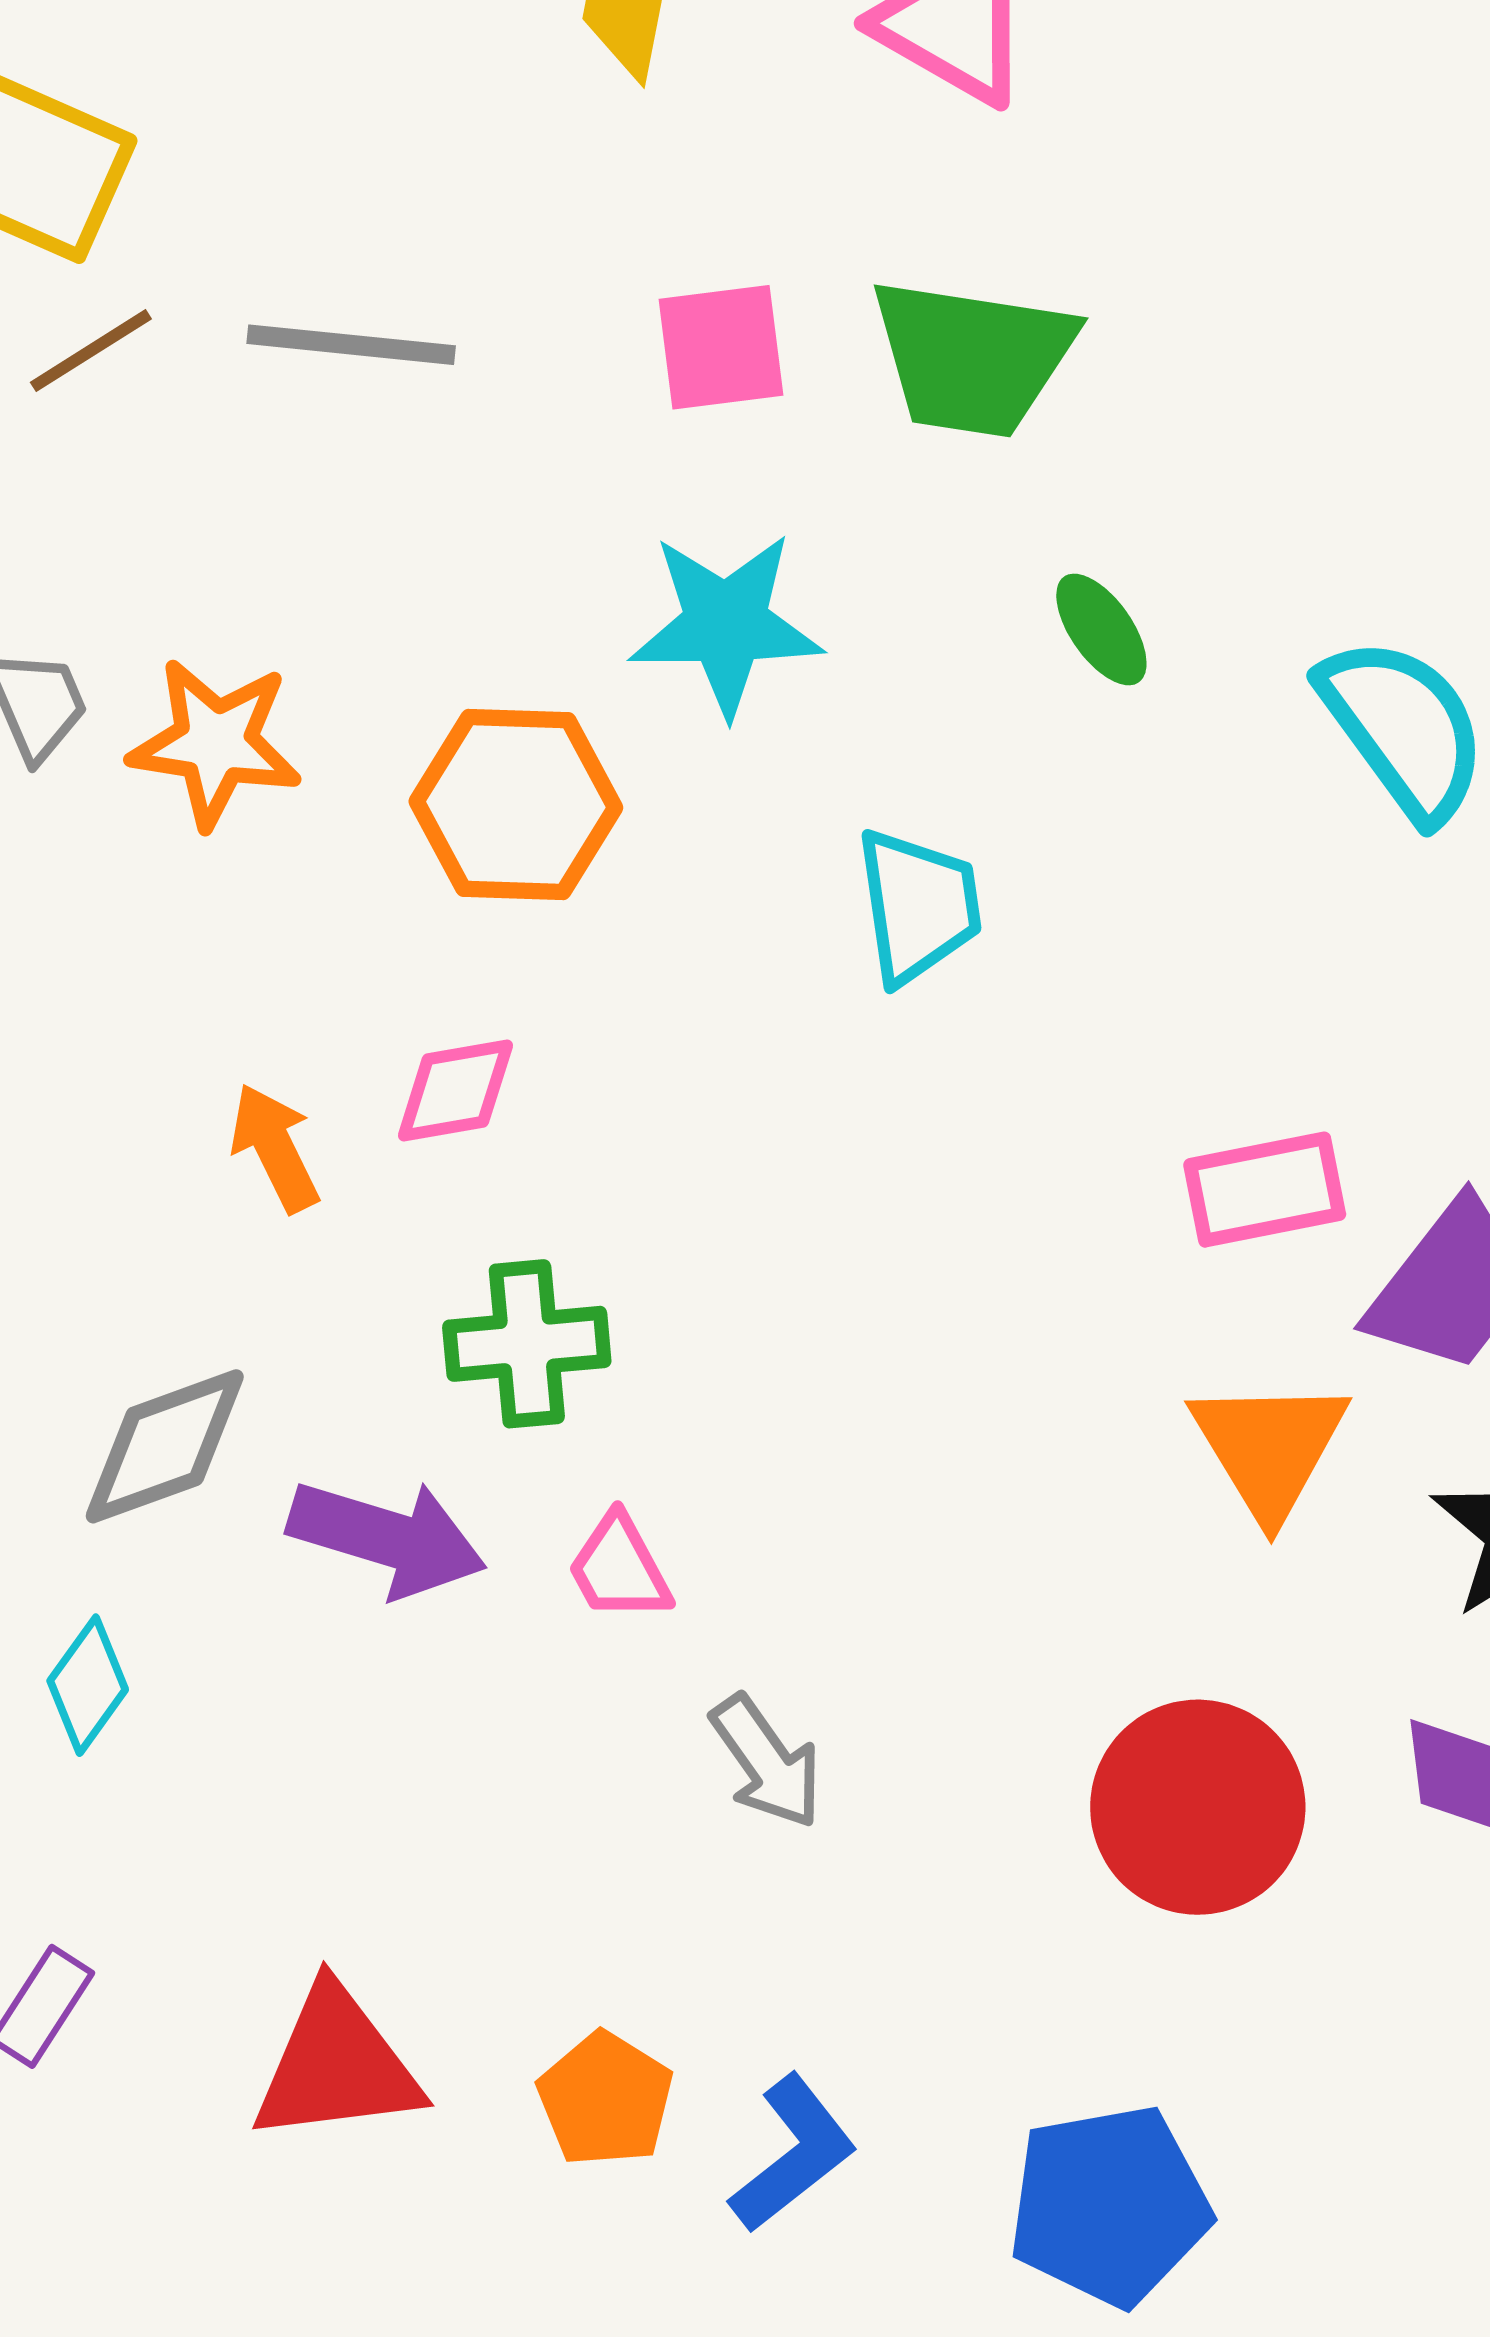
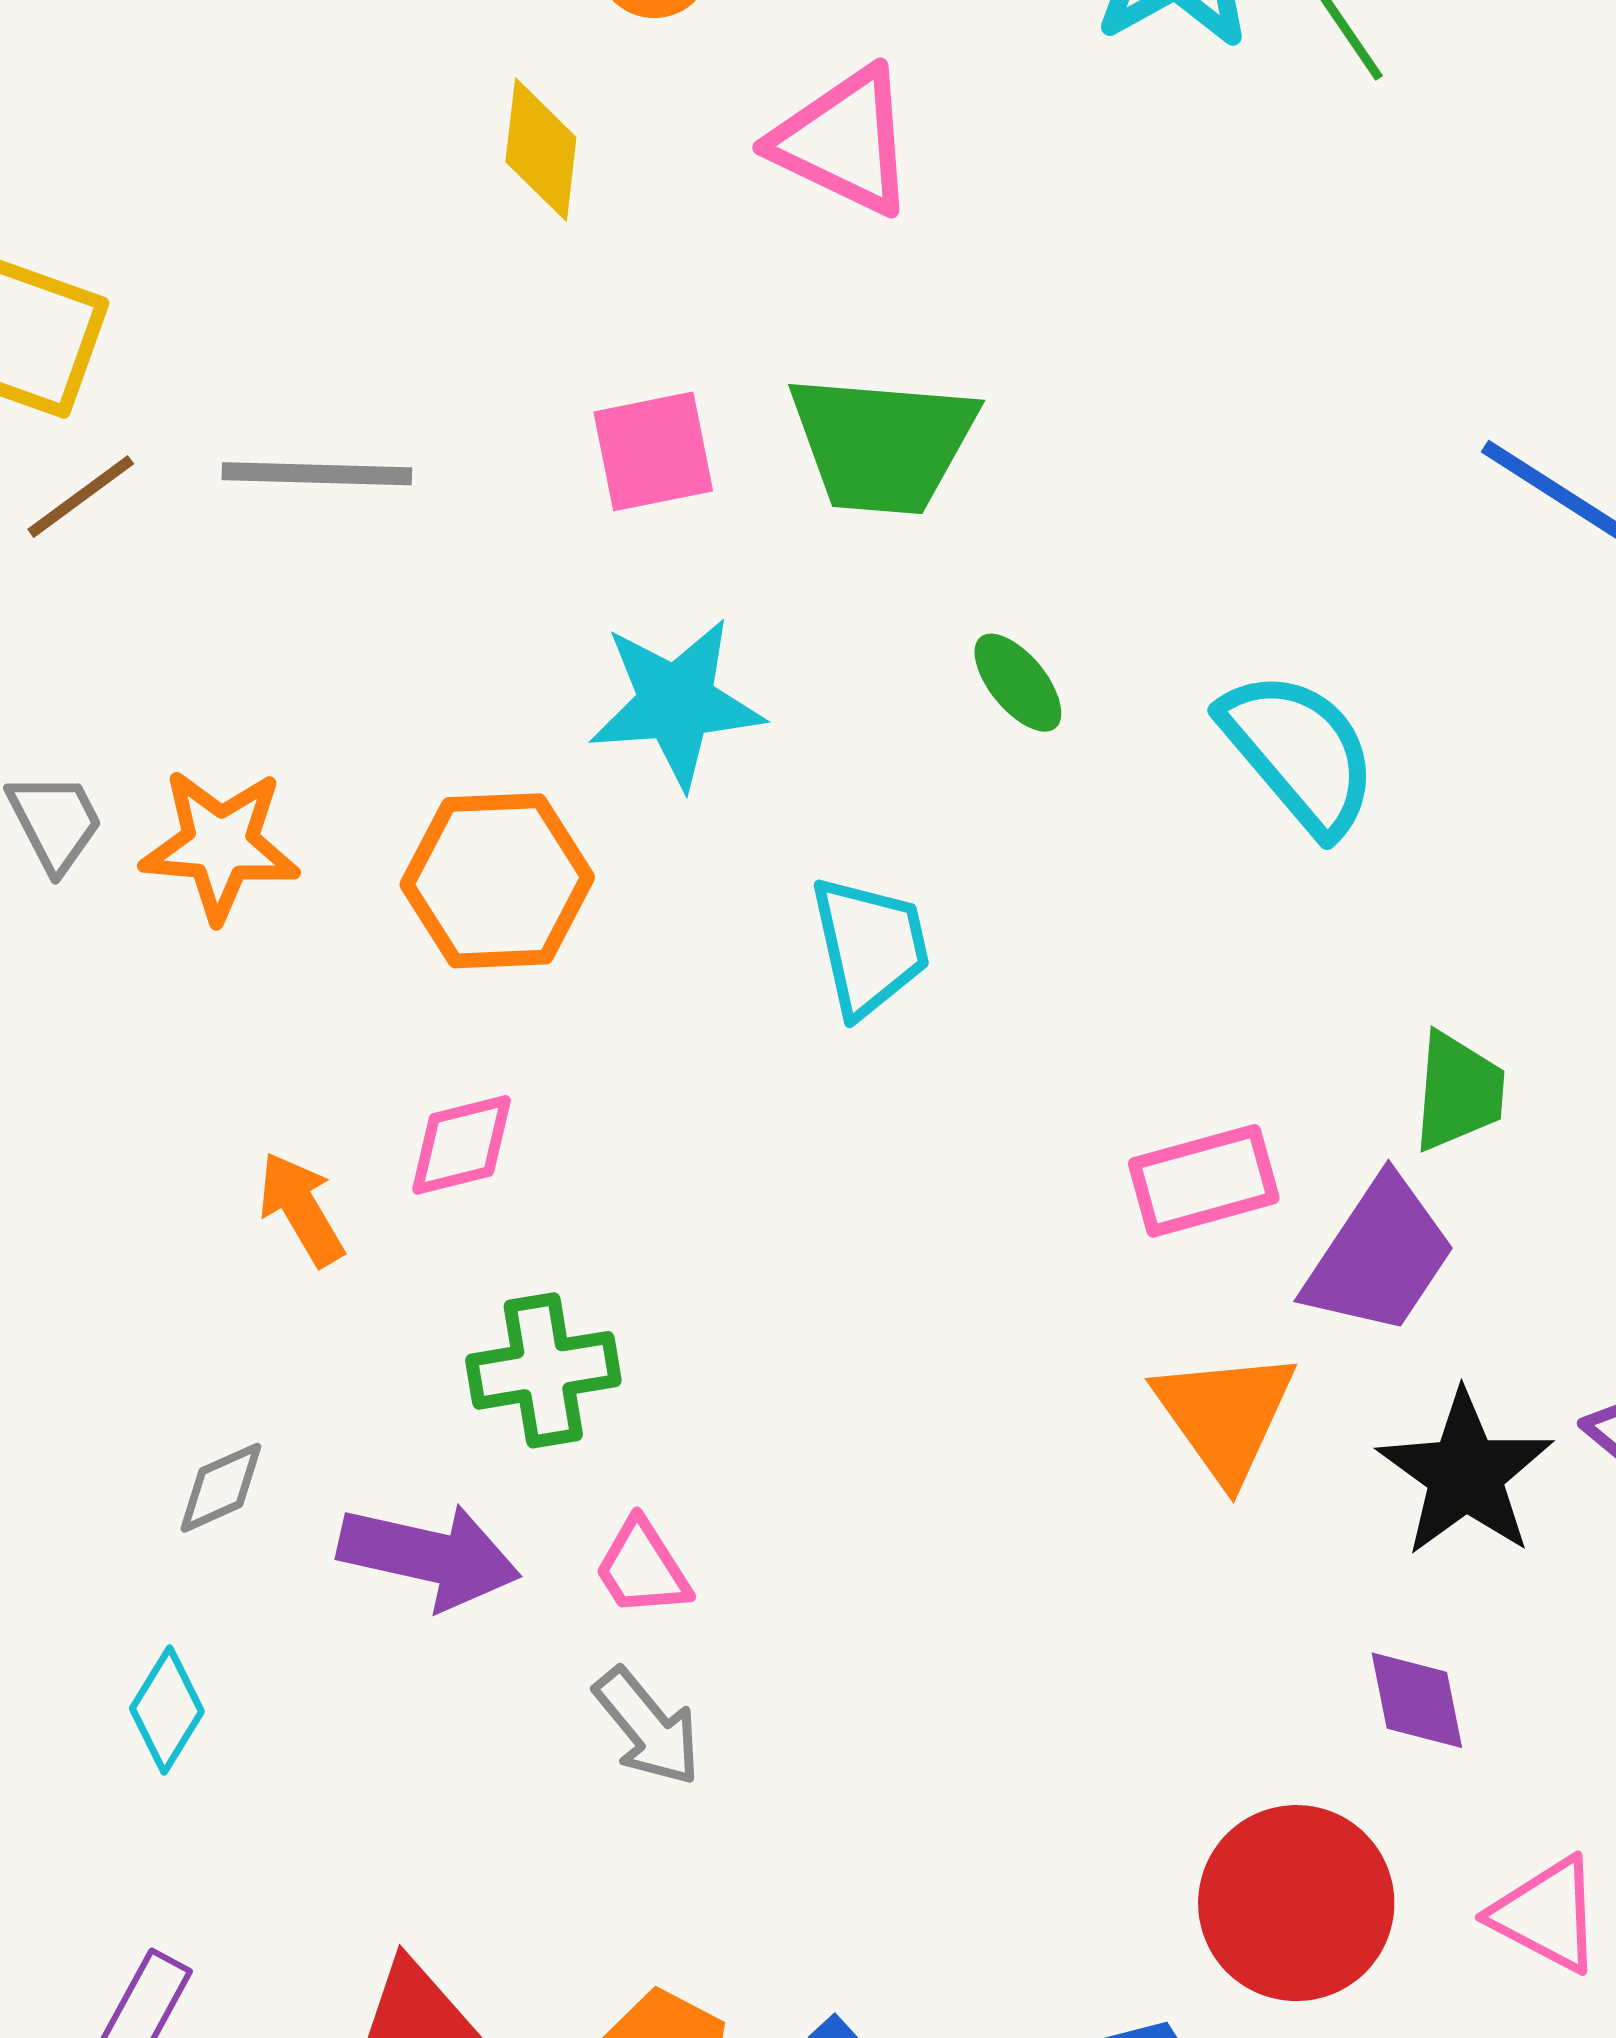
gray diamond: (165, 1446) -> (221, 1488), size x0.6
gray arrow: (767, 1762) -> (648, 1727), moved
red circle: (1198, 1807) -> (1296, 1903), moved

